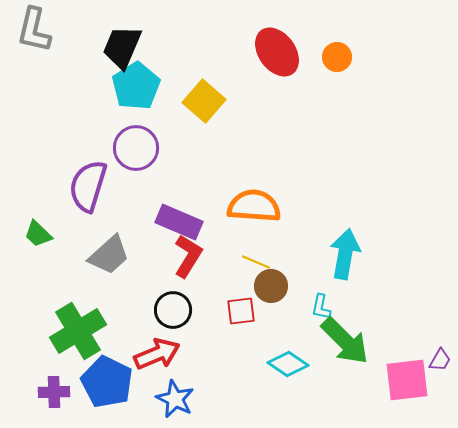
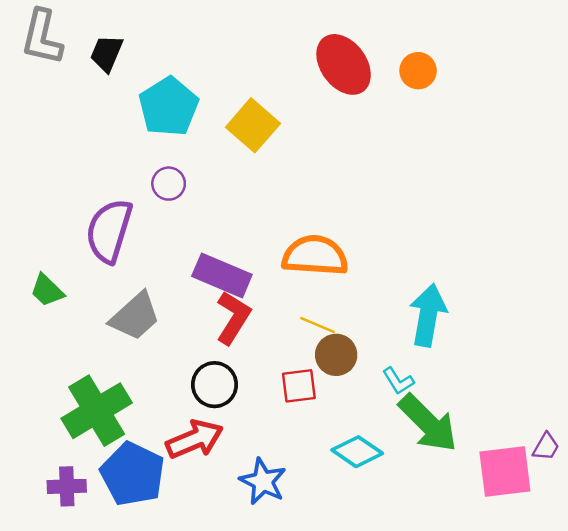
black trapezoid: (122, 47) -> (107, 53), moved, size x0.7
purple circle: (136, 148) -> (169, 184), size x0.6
cyan L-shape: (321, 307) -> (398, 381), turned -44
blue star: (175, 399) -> (263, 481), moved

